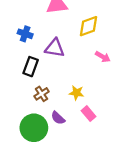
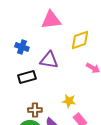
black rectangle: (31, 67) -> (27, 77), turned 54
brown cross: (42, 94) -> (35, 110), moved, turned 32

